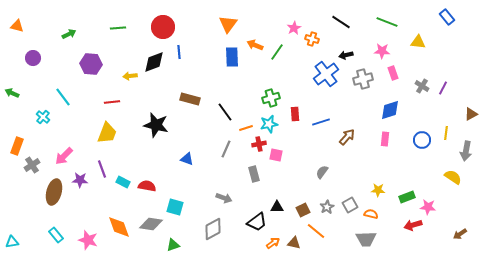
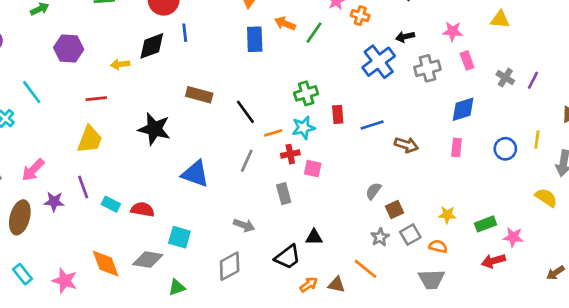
brown arrow: (347, 137) -> (406, 145), turned 66
blue triangle: (187, 159) -> (195, 174), size x1.6
brown square: (303, 210) -> (394, 209), moved

